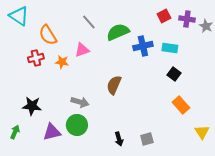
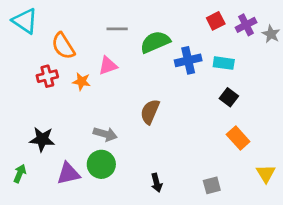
purple cross: (187, 19) -> (246, 25), turned -35
gray line: (89, 22) -> (117, 29), turned -49
gray square: (147, 139) -> (212, 185), moved

